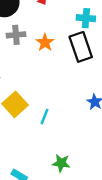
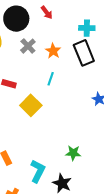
gray cross: (16, 35) -> (28, 46), turned -35
cyan line: (45, 117) -> (51, 79), moved

